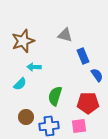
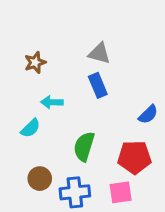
brown star: (23, 41) -> (35, 62), size x0.6
blue rectangle: (83, 56) -> (98, 85), moved
blue semicircle: (97, 75) -> (148, 114), turned 80

